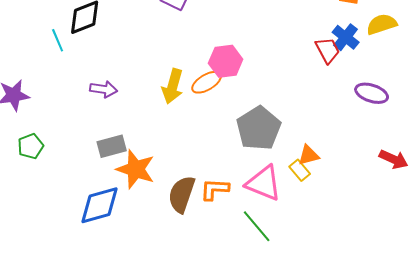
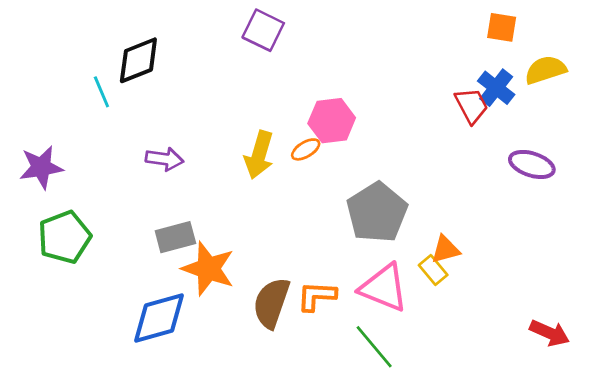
orange ellipse: (207, 82) -> (306, 149), size x0.7
green pentagon: (31, 146) -> (64, 237), size x1.5
red arrow: (394, 159) -> (550, 333), moved

